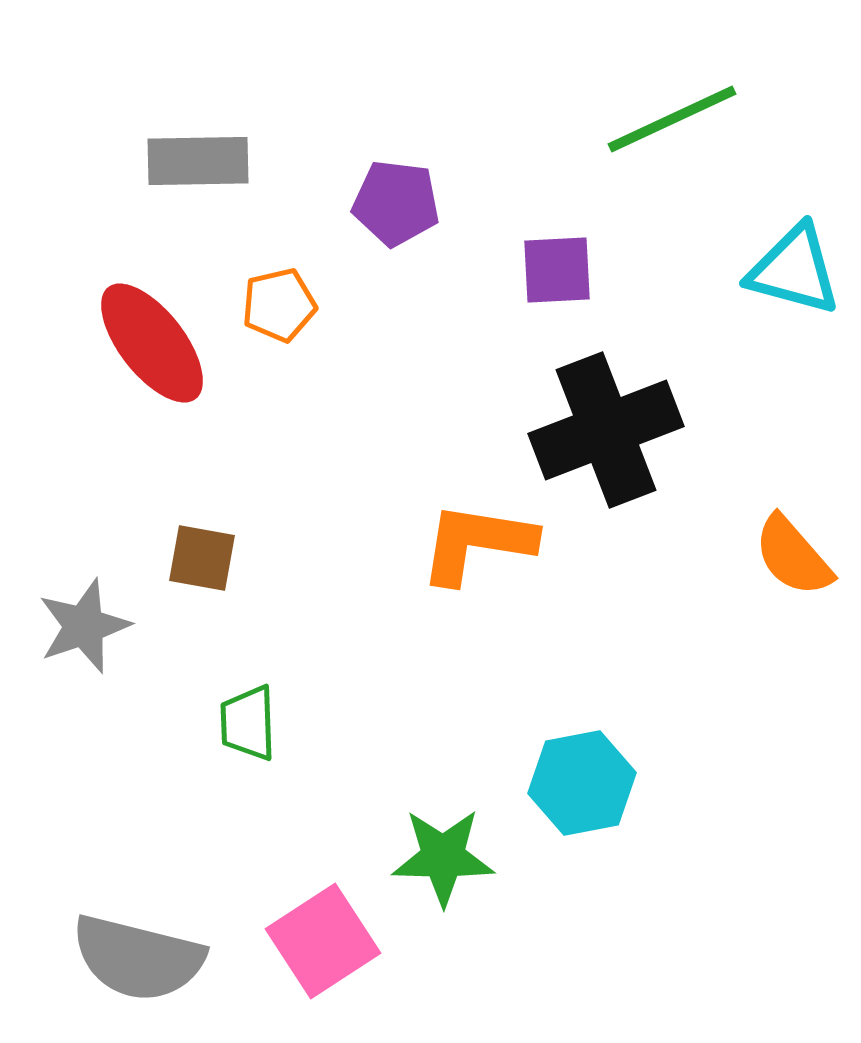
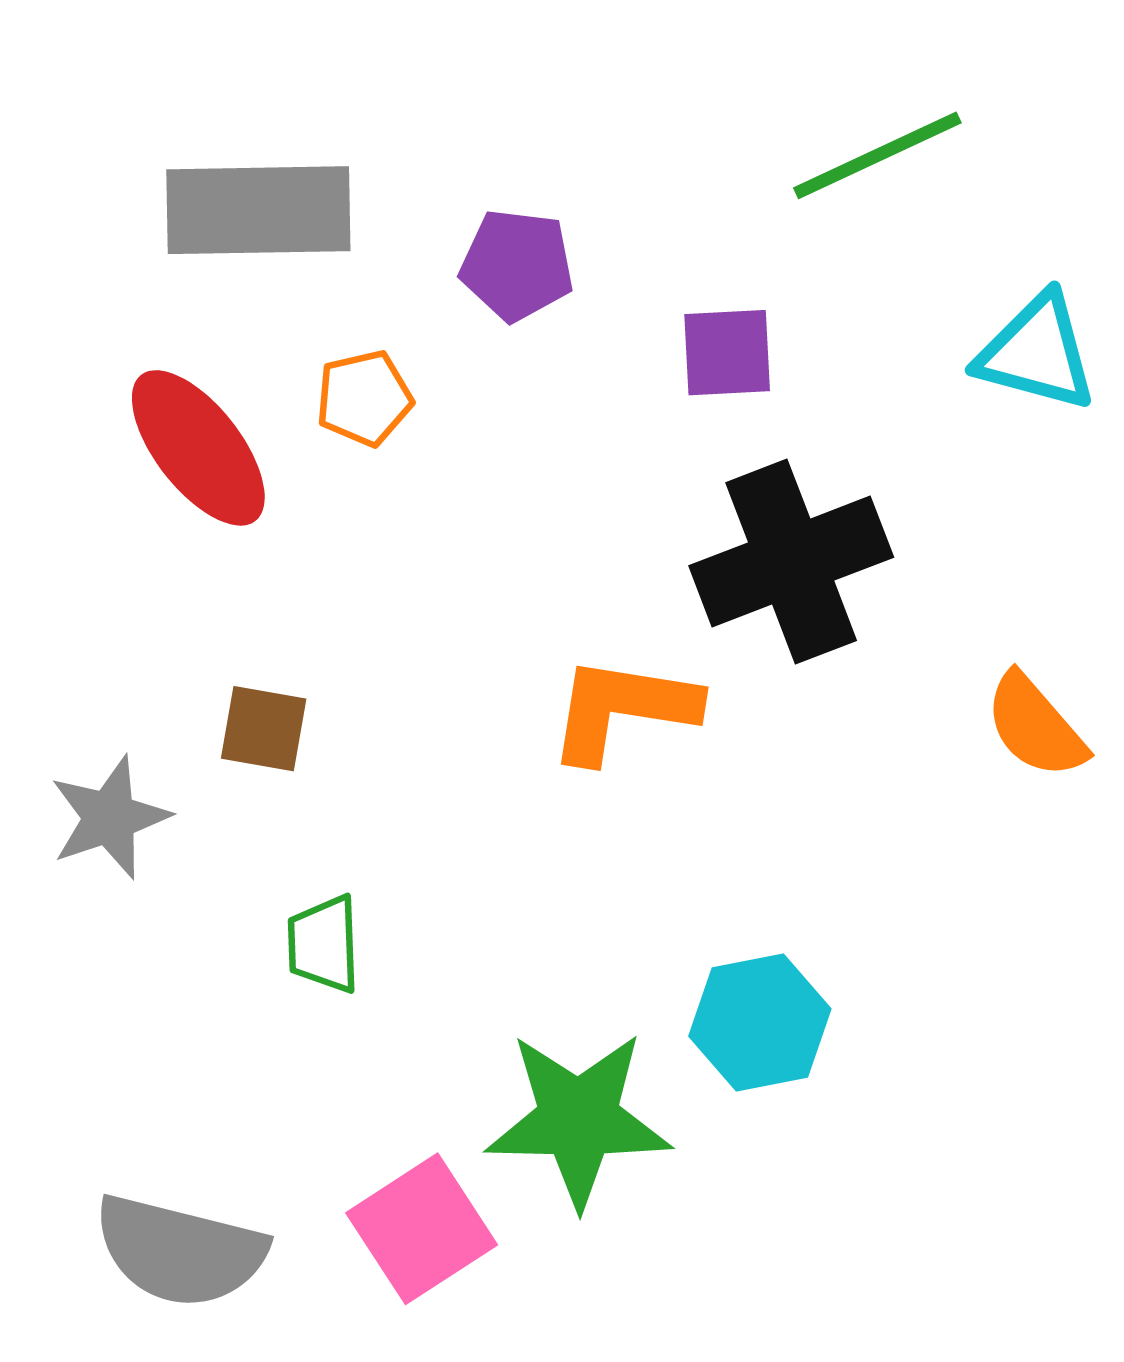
gray rectangle: (198, 161) -> (258, 210), size x1.4
green star: (443, 857) -> (578, 1119), size x1.4

